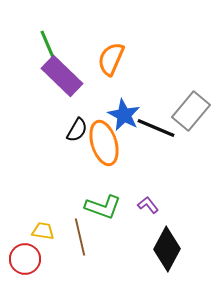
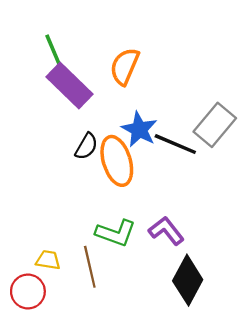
purple L-shape: (148, 205) -> (166, 231), size x1.5

